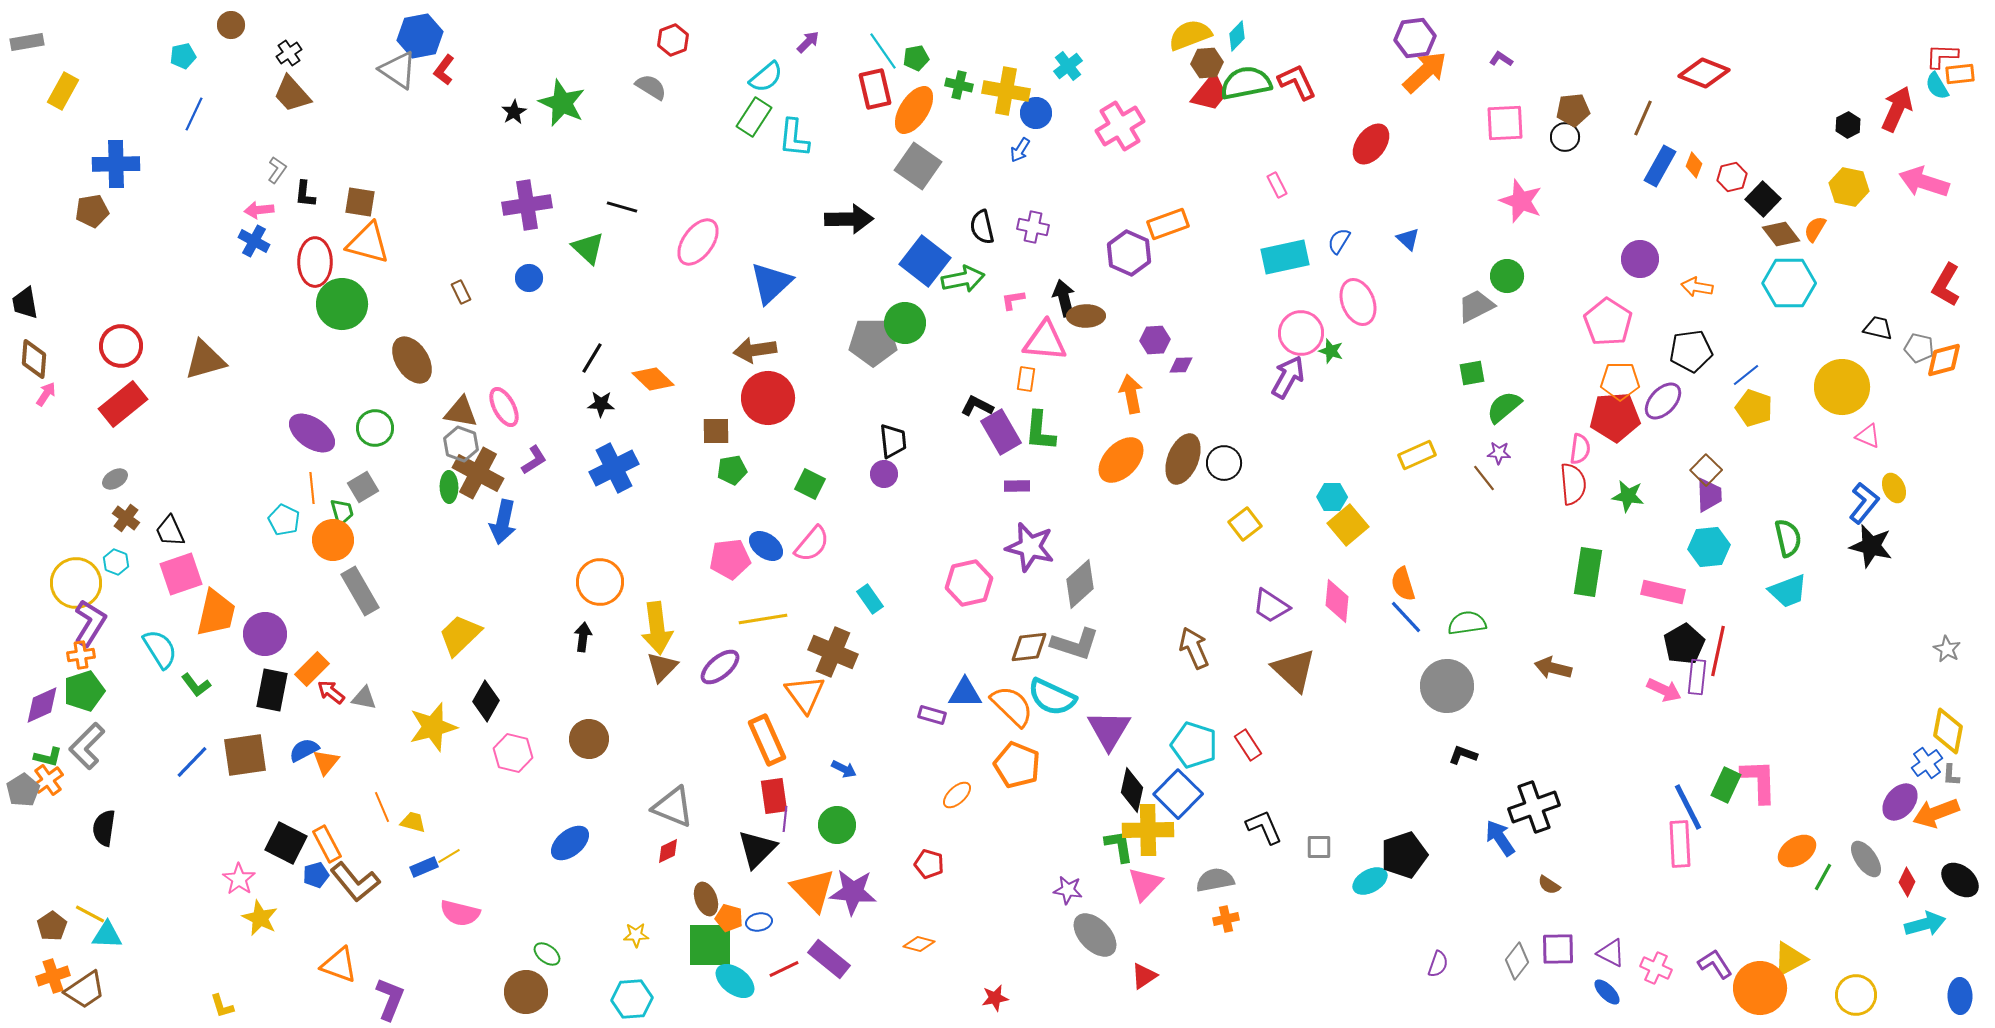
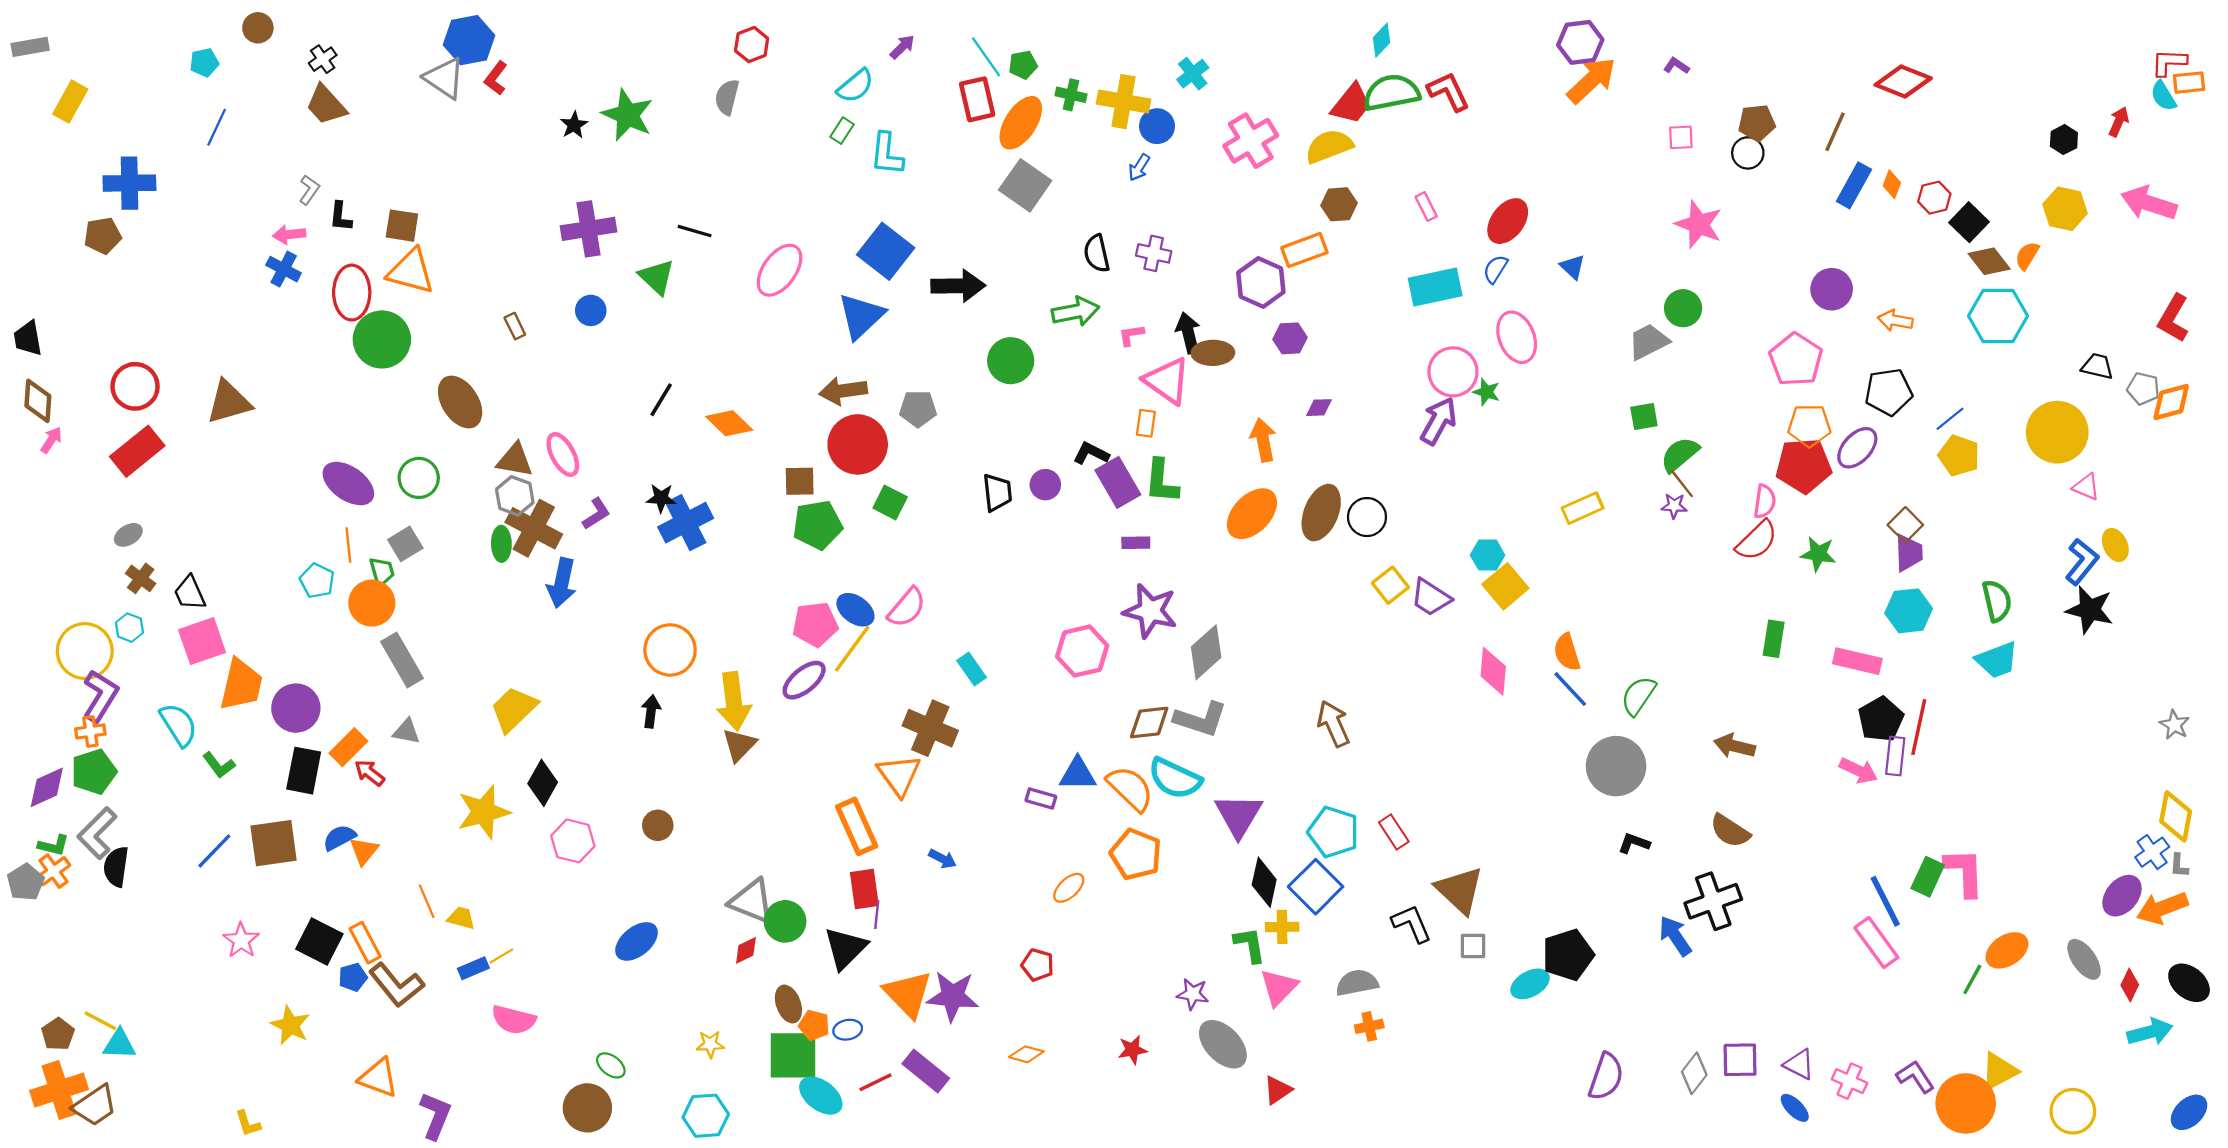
yellow semicircle: (1190, 35) -> (1329, 146), moved
brown hexagon: (1207, 63) -> (1339, 204), moved
gray semicircle: (651, 87) -> (727, 97), turned -108
red arrow: (1897, 109) -> (2119, 122), size x0.6
green rectangle: (754, 117) -> (842, 131), size x0.6
pink square: (1505, 123) -> (1681, 137), size x0.6
red ellipse: (1371, 144) -> (1508, 221), moved
black arrow: (849, 219) -> (958, 286), moved
blue square: (925, 261) -> (886, 251), moved
purple hexagon: (1155, 340) -> (1290, 338), moved
pink triangle: (1045, 341) -> (1167, 381), turned 30
gray pentagon: (873, 342) -> (918, 409), moved, size x0.7
black star: (601, 404) -> (661, 498), moved
green pentagon: (732, 470) -> (817, 525), size x1.5
purple circle: (884, 474) -> (1045, 485), moved
brown line: (1484, 478) -> (1682, 484), moved
green square: (810, 484) -> (890, 503), moved
red semicircle: (1573, 484) -> (1757, 540), turned 51
green rectangle: (1588, 572) -> (1774, 639), size x0.7
purple trapezoid: (1271, 606) -> (1431, 597), moved
yellow line: (763, 619) -> (852, 649), moved, turned -45
green semicircle: (1467, 623) -> (1638, 696), turned -48
purple ellipse: (720, 667) -> (804, 680), moved
brown triangle: (1294, 670) -> (1460, 890), moved
gray triangle: (364, 698) -> (406, 731), moved
brown circle: (589, 739) -> (658, 825), size x0.7
green circle: (837, 825) -> (785, 921), moved
black semicircle: (104, 828) -> (116, 867), moved
yellow cross: (1148, 830) -> (1282, 927), size x0.6
pink rectangle: (1680, 844) -> (1876, 943), turned -33
green line: (1823, 877) -> (1972, 979), moved
pink star: (239, 879) -> (241, 940), moved
brown semicircle: (1549, 885) -> (1730, 831), moved, size x1.6
purple semicircle: (1438, 964) -> (1606, 1077), size x1.6
orange cross: (53, 976) -> (59, 1090), size x1.5
blue ellipse: (1960, 996) -> (2189, 1112), turned 48
red star: (995, 998) -> (1132, 1050), moved

